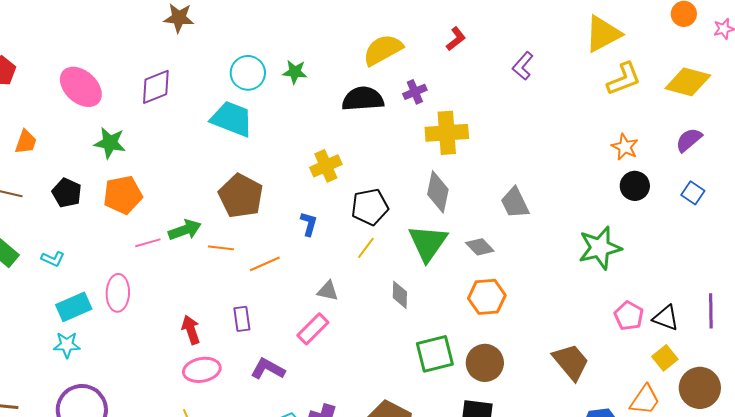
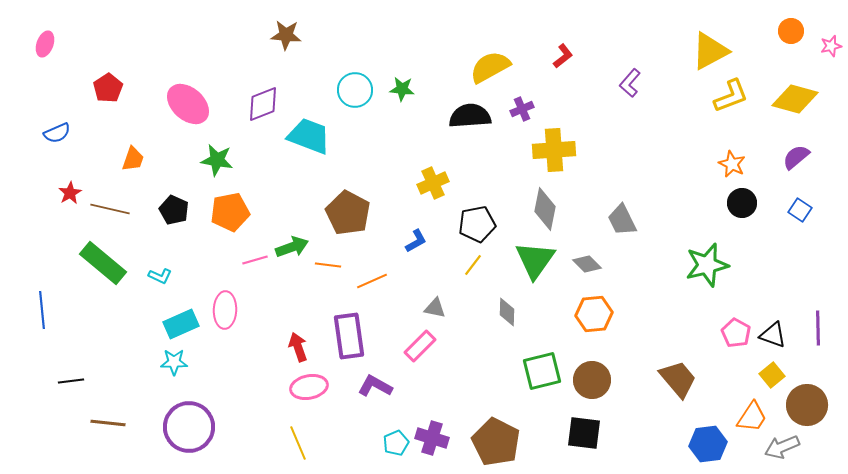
cyan trapezoid: (232, 119) -> (309, 136), moved
blue L-shape: (309, 224) -> (416, 241), turned 45
purple rectangle: (242, 319) -> (349, 336), size x1.8

